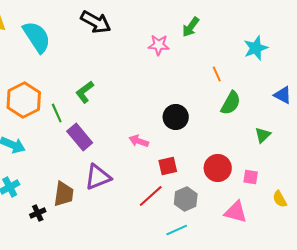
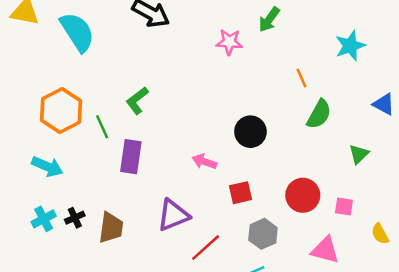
purple rectangle: (80, 137) -> (131, 157), turned 48
purple triangle: (98, 177) -> (173, 215), moved
red line: (151, 196) -> (206, 248), moved
black cross: (38, 213) -> (75, 218), moved

